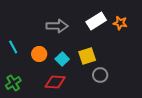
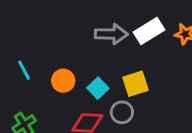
gray arrow: (57, 26) -> (111, 34), moved
gray circle: (100, 75) -> (122, 112), moved

